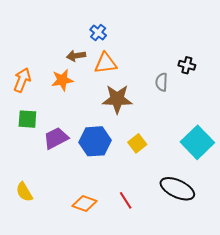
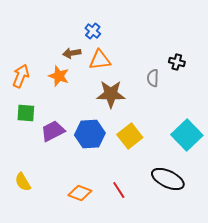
orange star: (62, 80) -> (59, 76), turned 30
yellow square: (137, 143) -> (130, 136), size x1.4

